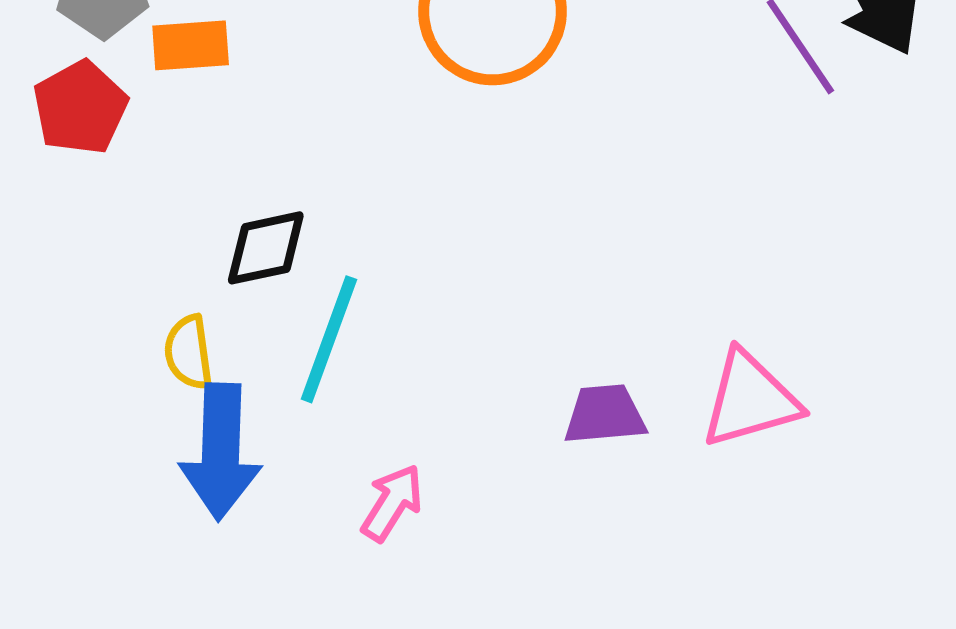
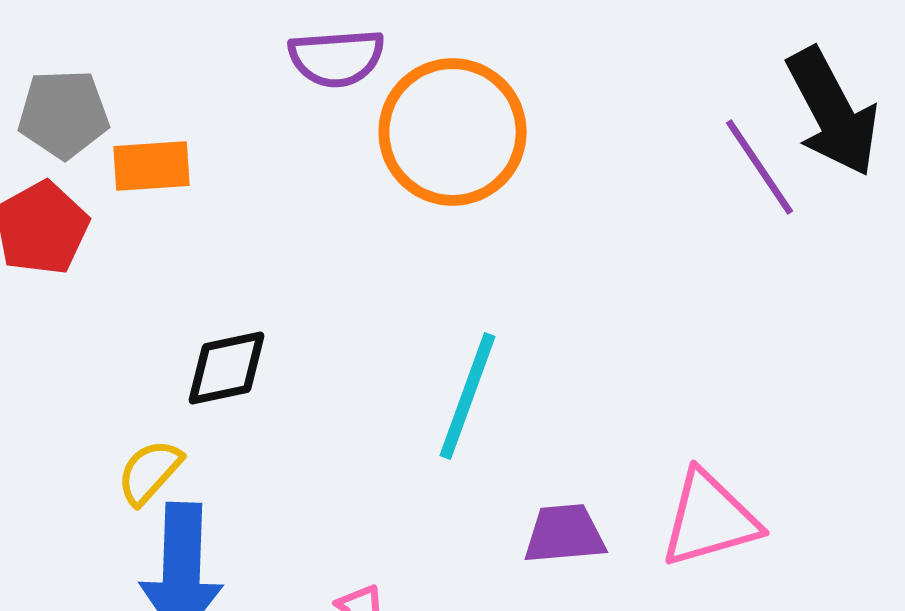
cyan line: (329, 339) -> (468, 396), moved
yellow semicircle: (189, 352) -> (150, 472), turned 50

